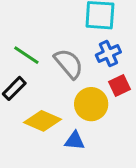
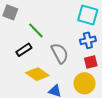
gray semicircle: (69, 64) -> (60, 53), moved
yellow circle: (91, 104) -> (84, 83), moved

